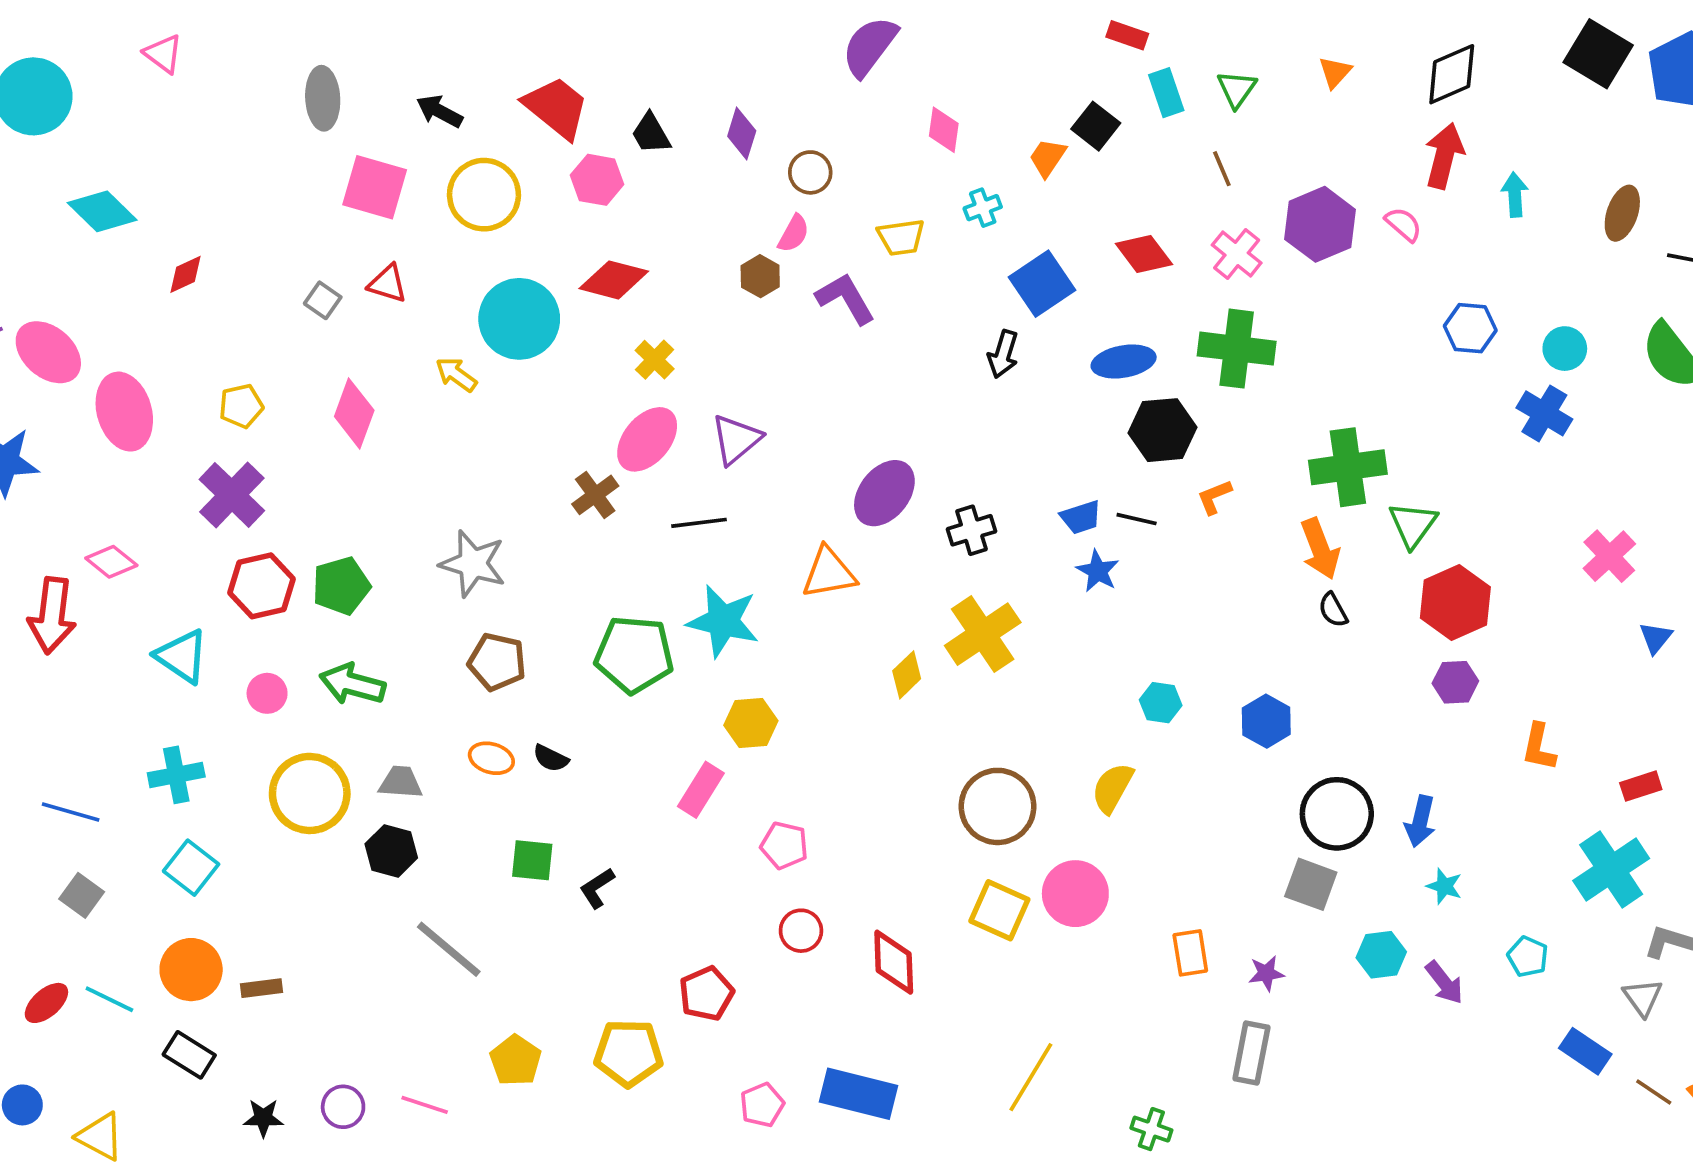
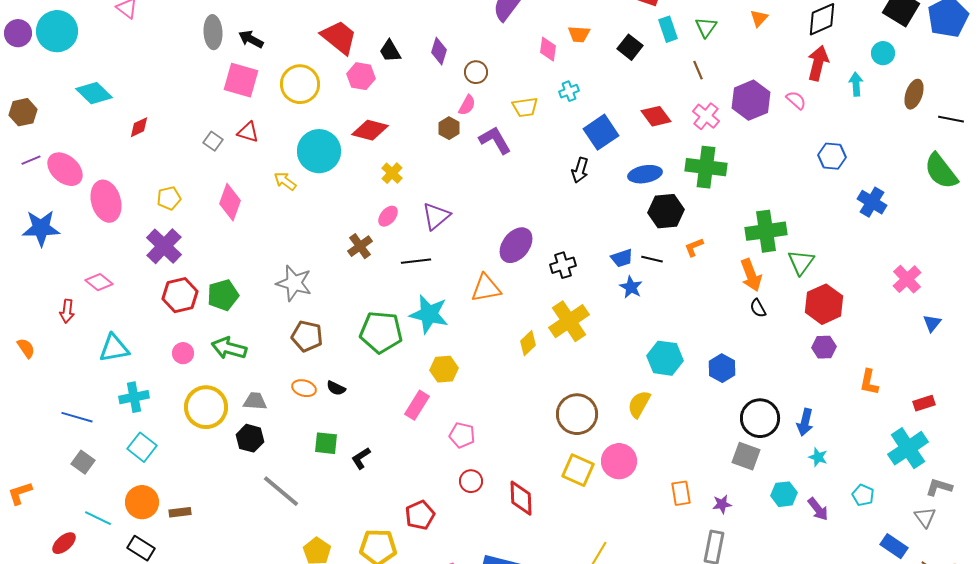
black arrow: (439, 111) -> (251, 39), moved
orange trapezoid: (1048, 158) -> (579, 34), moved, turned -120
cyan circle: (1565, 349) -> (883, 53), moved
pink ellipse: (647, 439) -> (388, 216), size x0.6
red arrow: (52, 615) -> (67, 311), size x0.6
cyan triangle: (182, 656) -> (114, 348), moved, turned -44
cyan hexagon: (1161, 703) -> (665, 358), size x1.6
red ellipse: (46, 1003) -> (64, 543), moved

